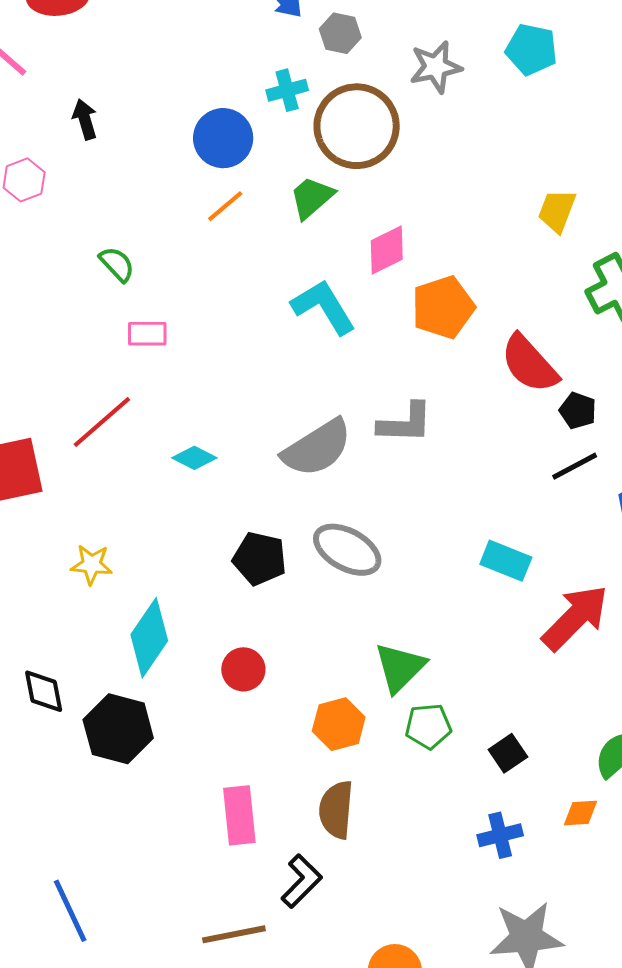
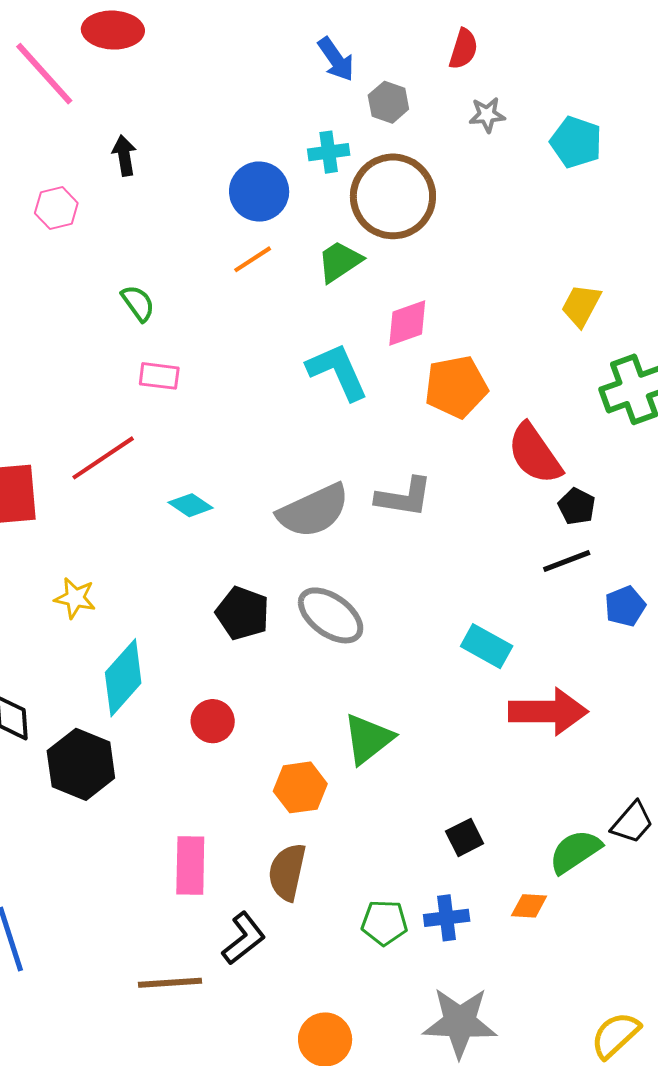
gray star: (436, 67) -> (487, 115), moved, size x0.7
red arrow: (575, 618) -> (548, 711), turned 38
green pentagon: (428, 726) -> (384, 923), moved

